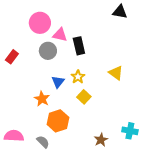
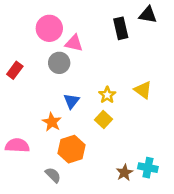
black rectangle: (79, 46) -> (121, 28), moved
yellow star: (78, 77) -> (107, 95), moved
cyan cross: (130, 131) -> (148, 168), moved
pink semicircle: (14, 136) -> (17, 145), moved

